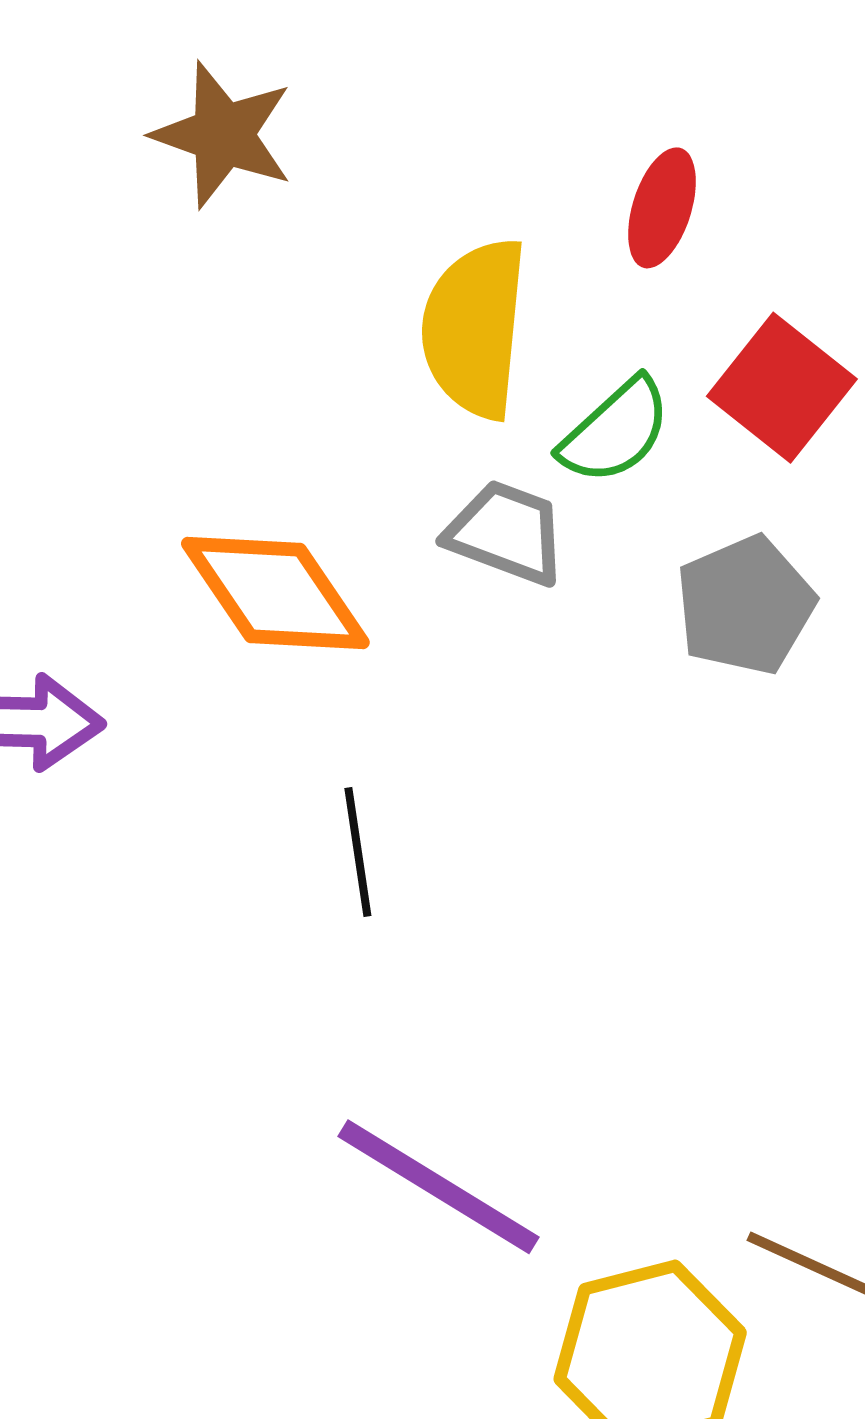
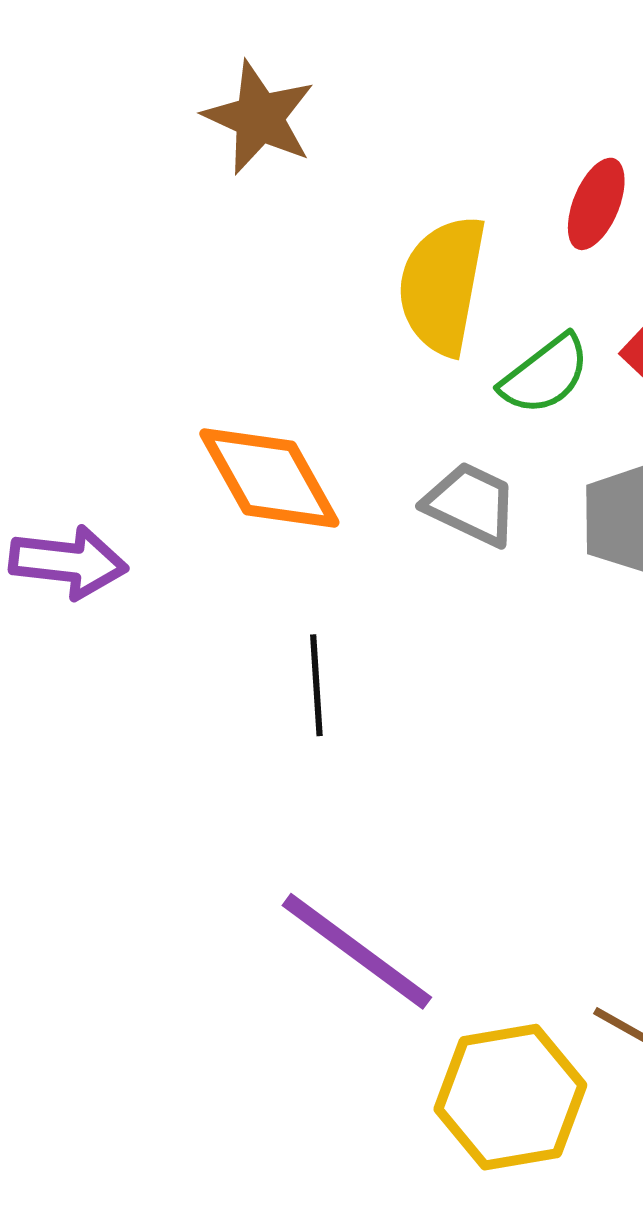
gray trapezoid: (506, 533) -> (471, 504), moved

